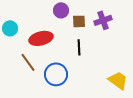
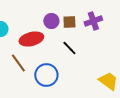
purple circle: (61, 10) -> (51, 21), moved
black line: (79, 47) -> (69, 48), turned -42

